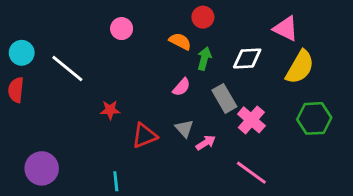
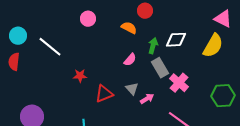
pink triangle: (286, 29) -> (223, 19), moved
green arrow: (204, 59) -> (153, 46), moved
green hexagon: (314, 118) -> (223, 96), moved

